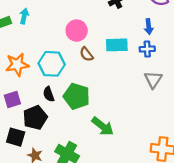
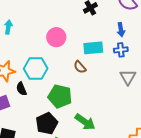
brown semicircle: (86, 54) -> (80, 67), moved
black semicircle: (49, 94) -> (21, 89), moved
black pentagon: (35, 118) -> (47, 123), moved

